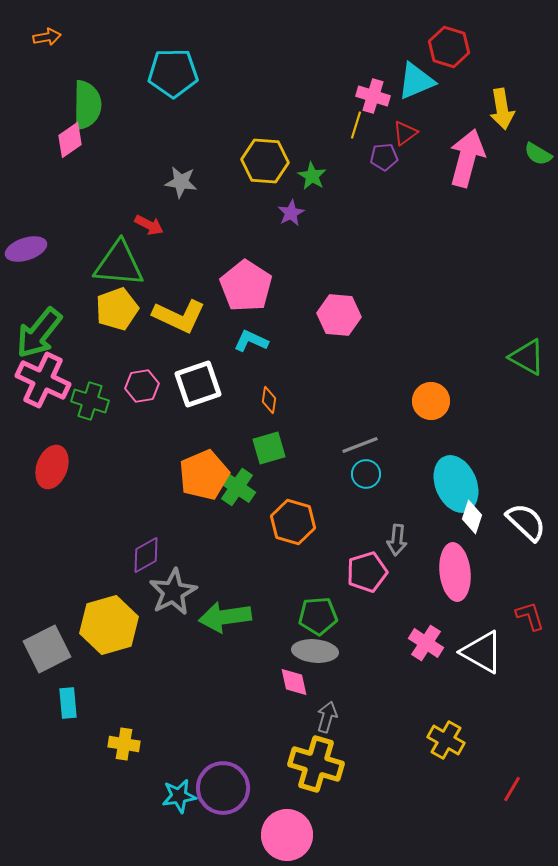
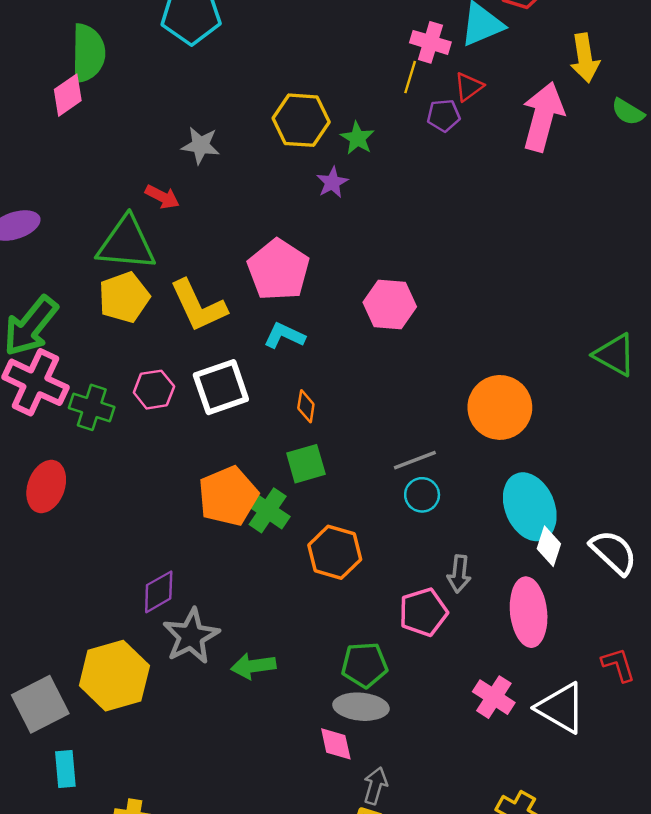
yellow L-shape: (179, 316) -> (198, 306), turned 40
orange circle: (431, 401) -> (500, 407), size x1.4
green arrow: (225, 617) -> (253, 666), size x0.7

